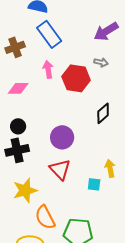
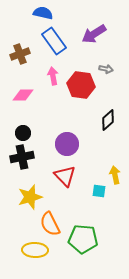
purple arrow: (106, 31) -> (94, 34), moved

